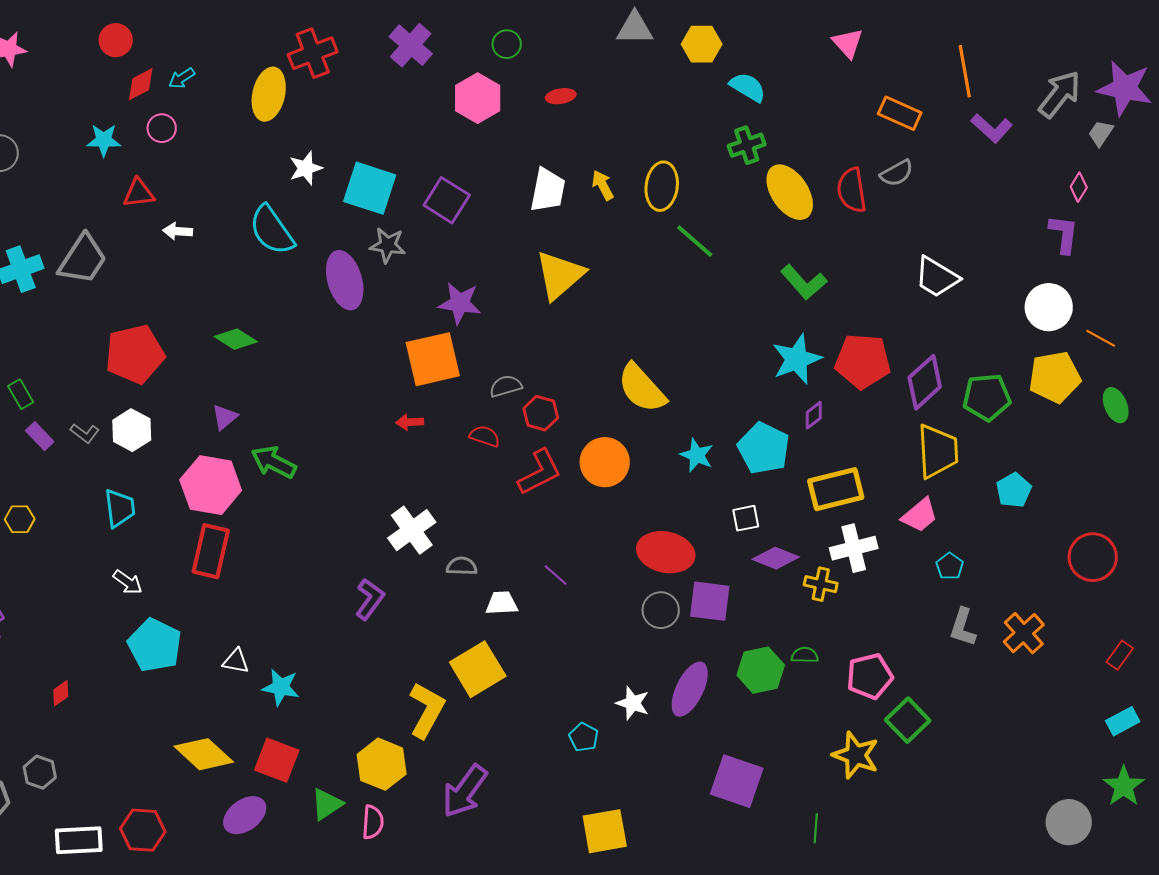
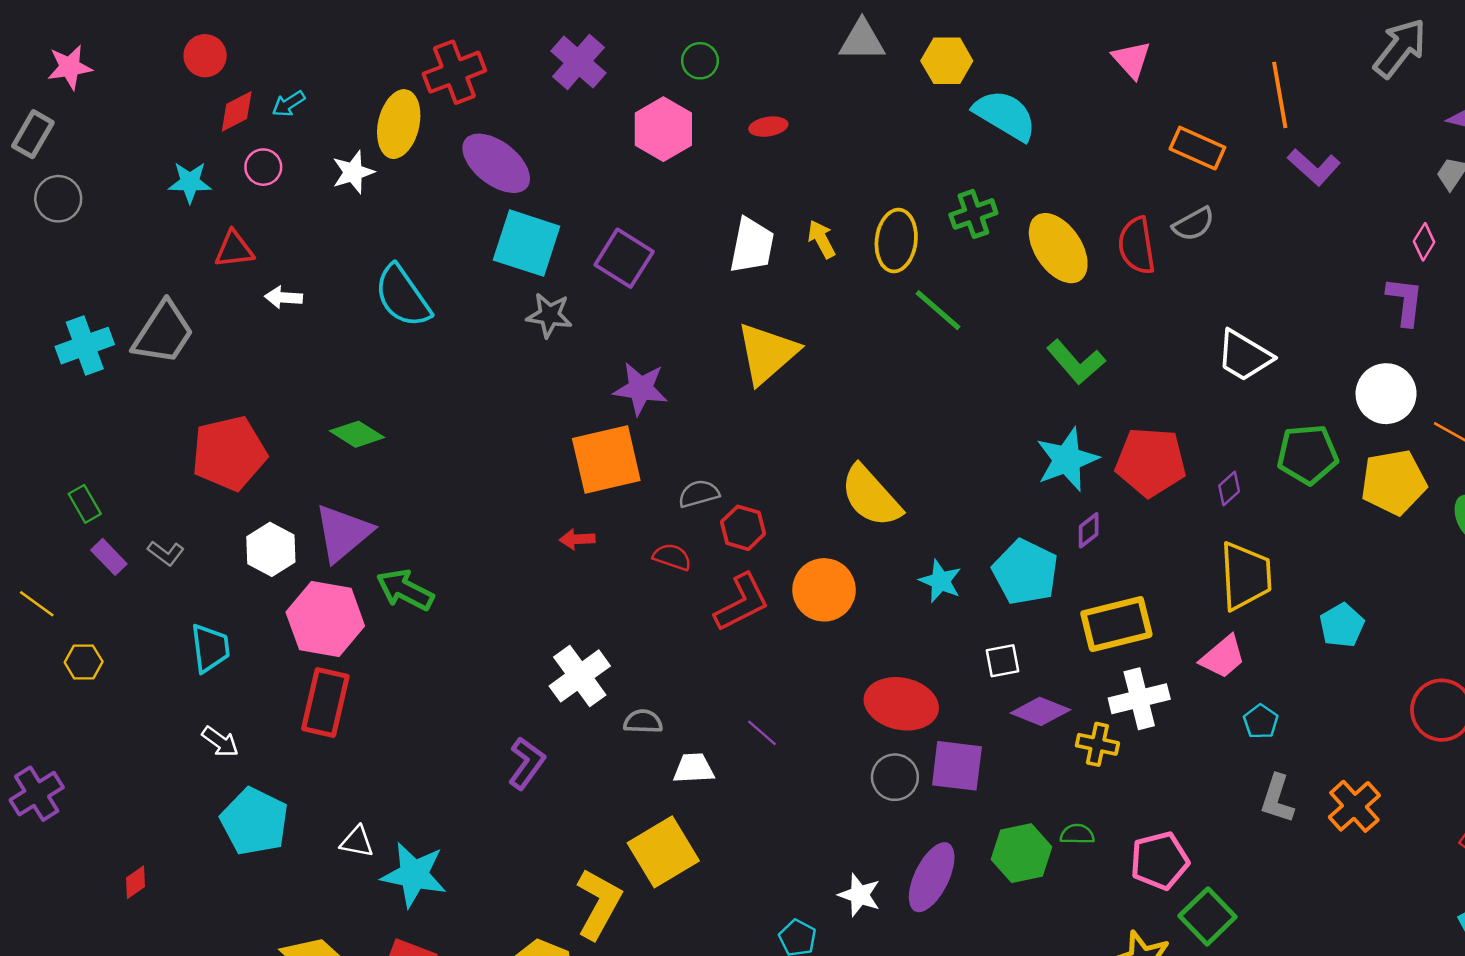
cyan semicircle: (748, 87) -> (1005, 115), size x1.4
gray arrow: (1060, 94) -> (1400, 48), moved
green cross: (747, 145) -> (973, 214), moved
white star: (306, 168) -> (353, 172), moved
purple ellipse: (345, 280) -> (496, 163), moved, turned -36
purple diamond: (925, 382) -> (1229, 489), size x0.5
green pentagon: (987, 397) -> (1308, 454), moved
purple triangle: (225, 417) -> (343, 533), size x1.8
white hexagon: (132, 430) -> (271, 549), moved
cyan star: (281, 687) -> (414, 875), size x1.4

